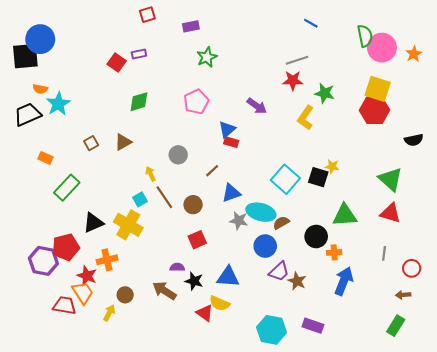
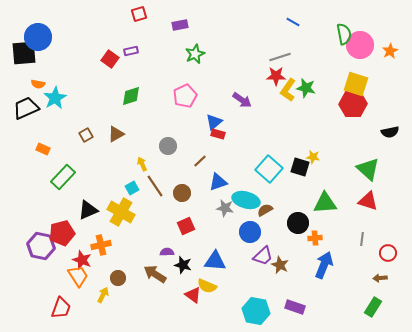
yellow L-shape: (306, 118) -> (288, 90), moved
red trapezoid: (65, 305) -> (61, 308), moved, turned 100

